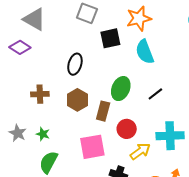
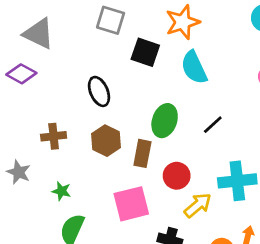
black square: (110, 38) -> (145, 52), turned 35
black ellipse: (75, 64) -> (99, 91), turned -35
gray star: (18, 133) -> (19, 172), moved

